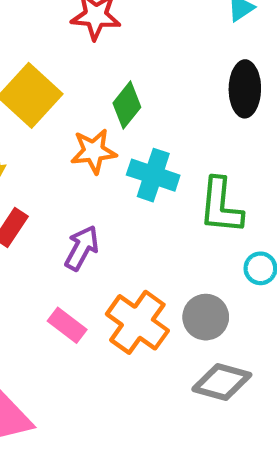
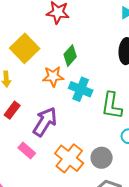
purple arrow: (82, 248) -> (45, 122), size x1.4
pink rectangle: (67, 325) -> (27, 151), moved

